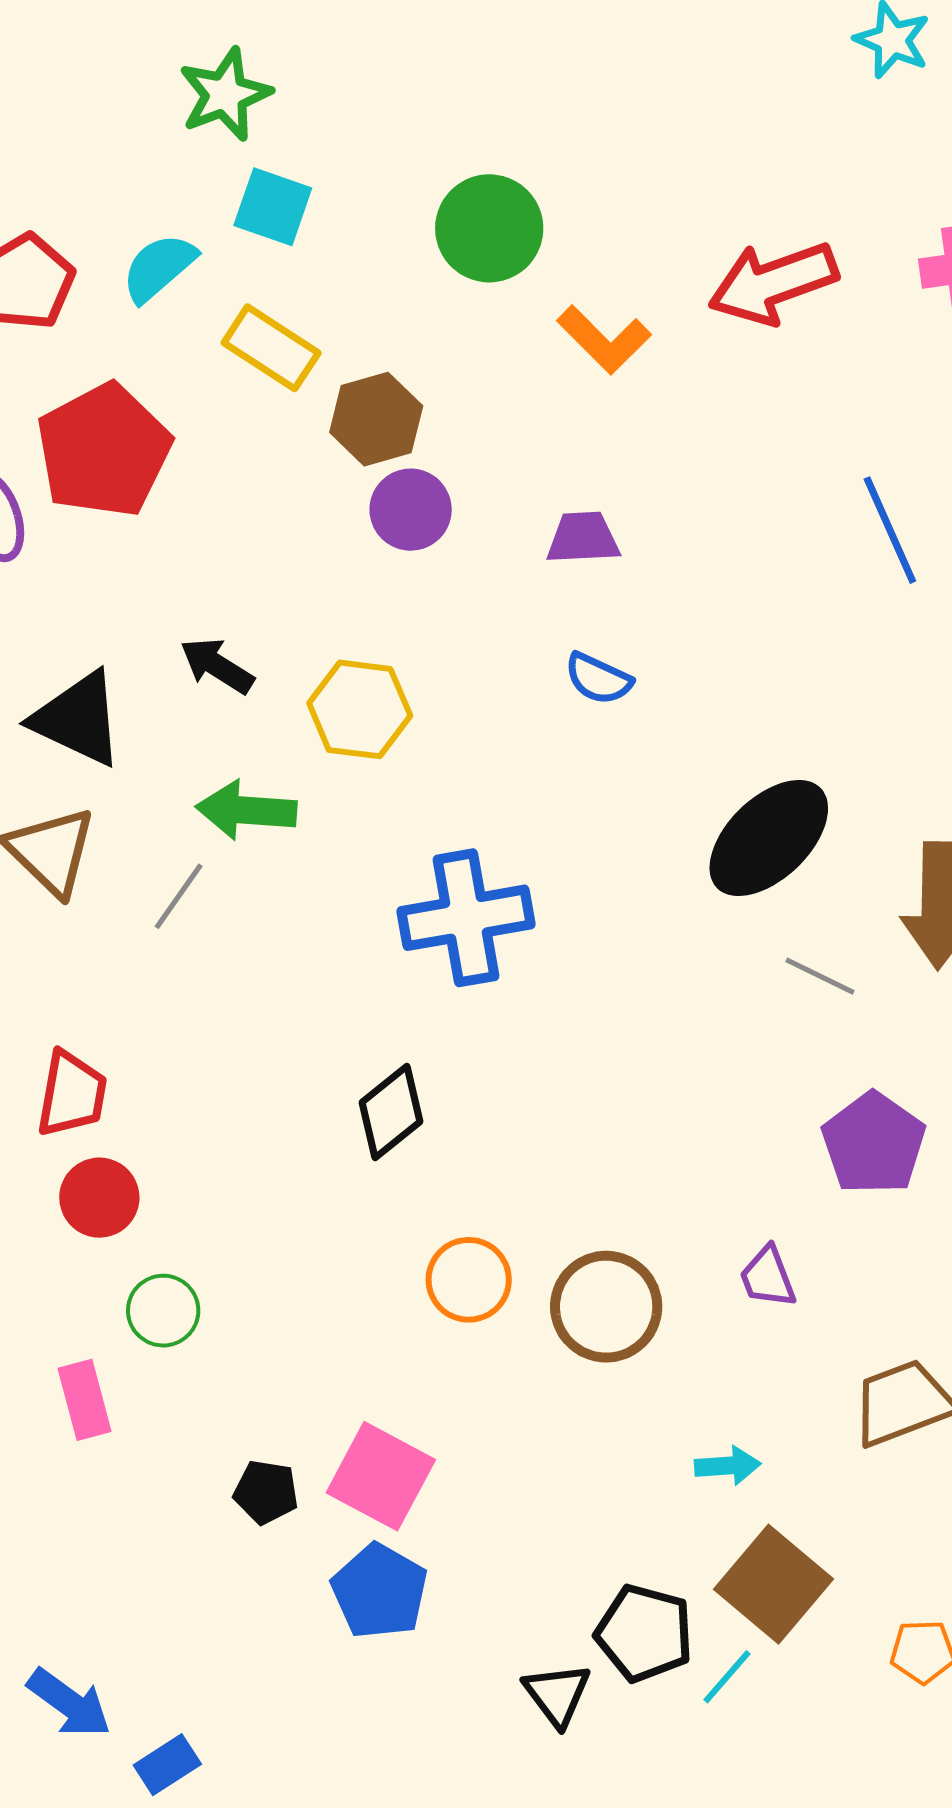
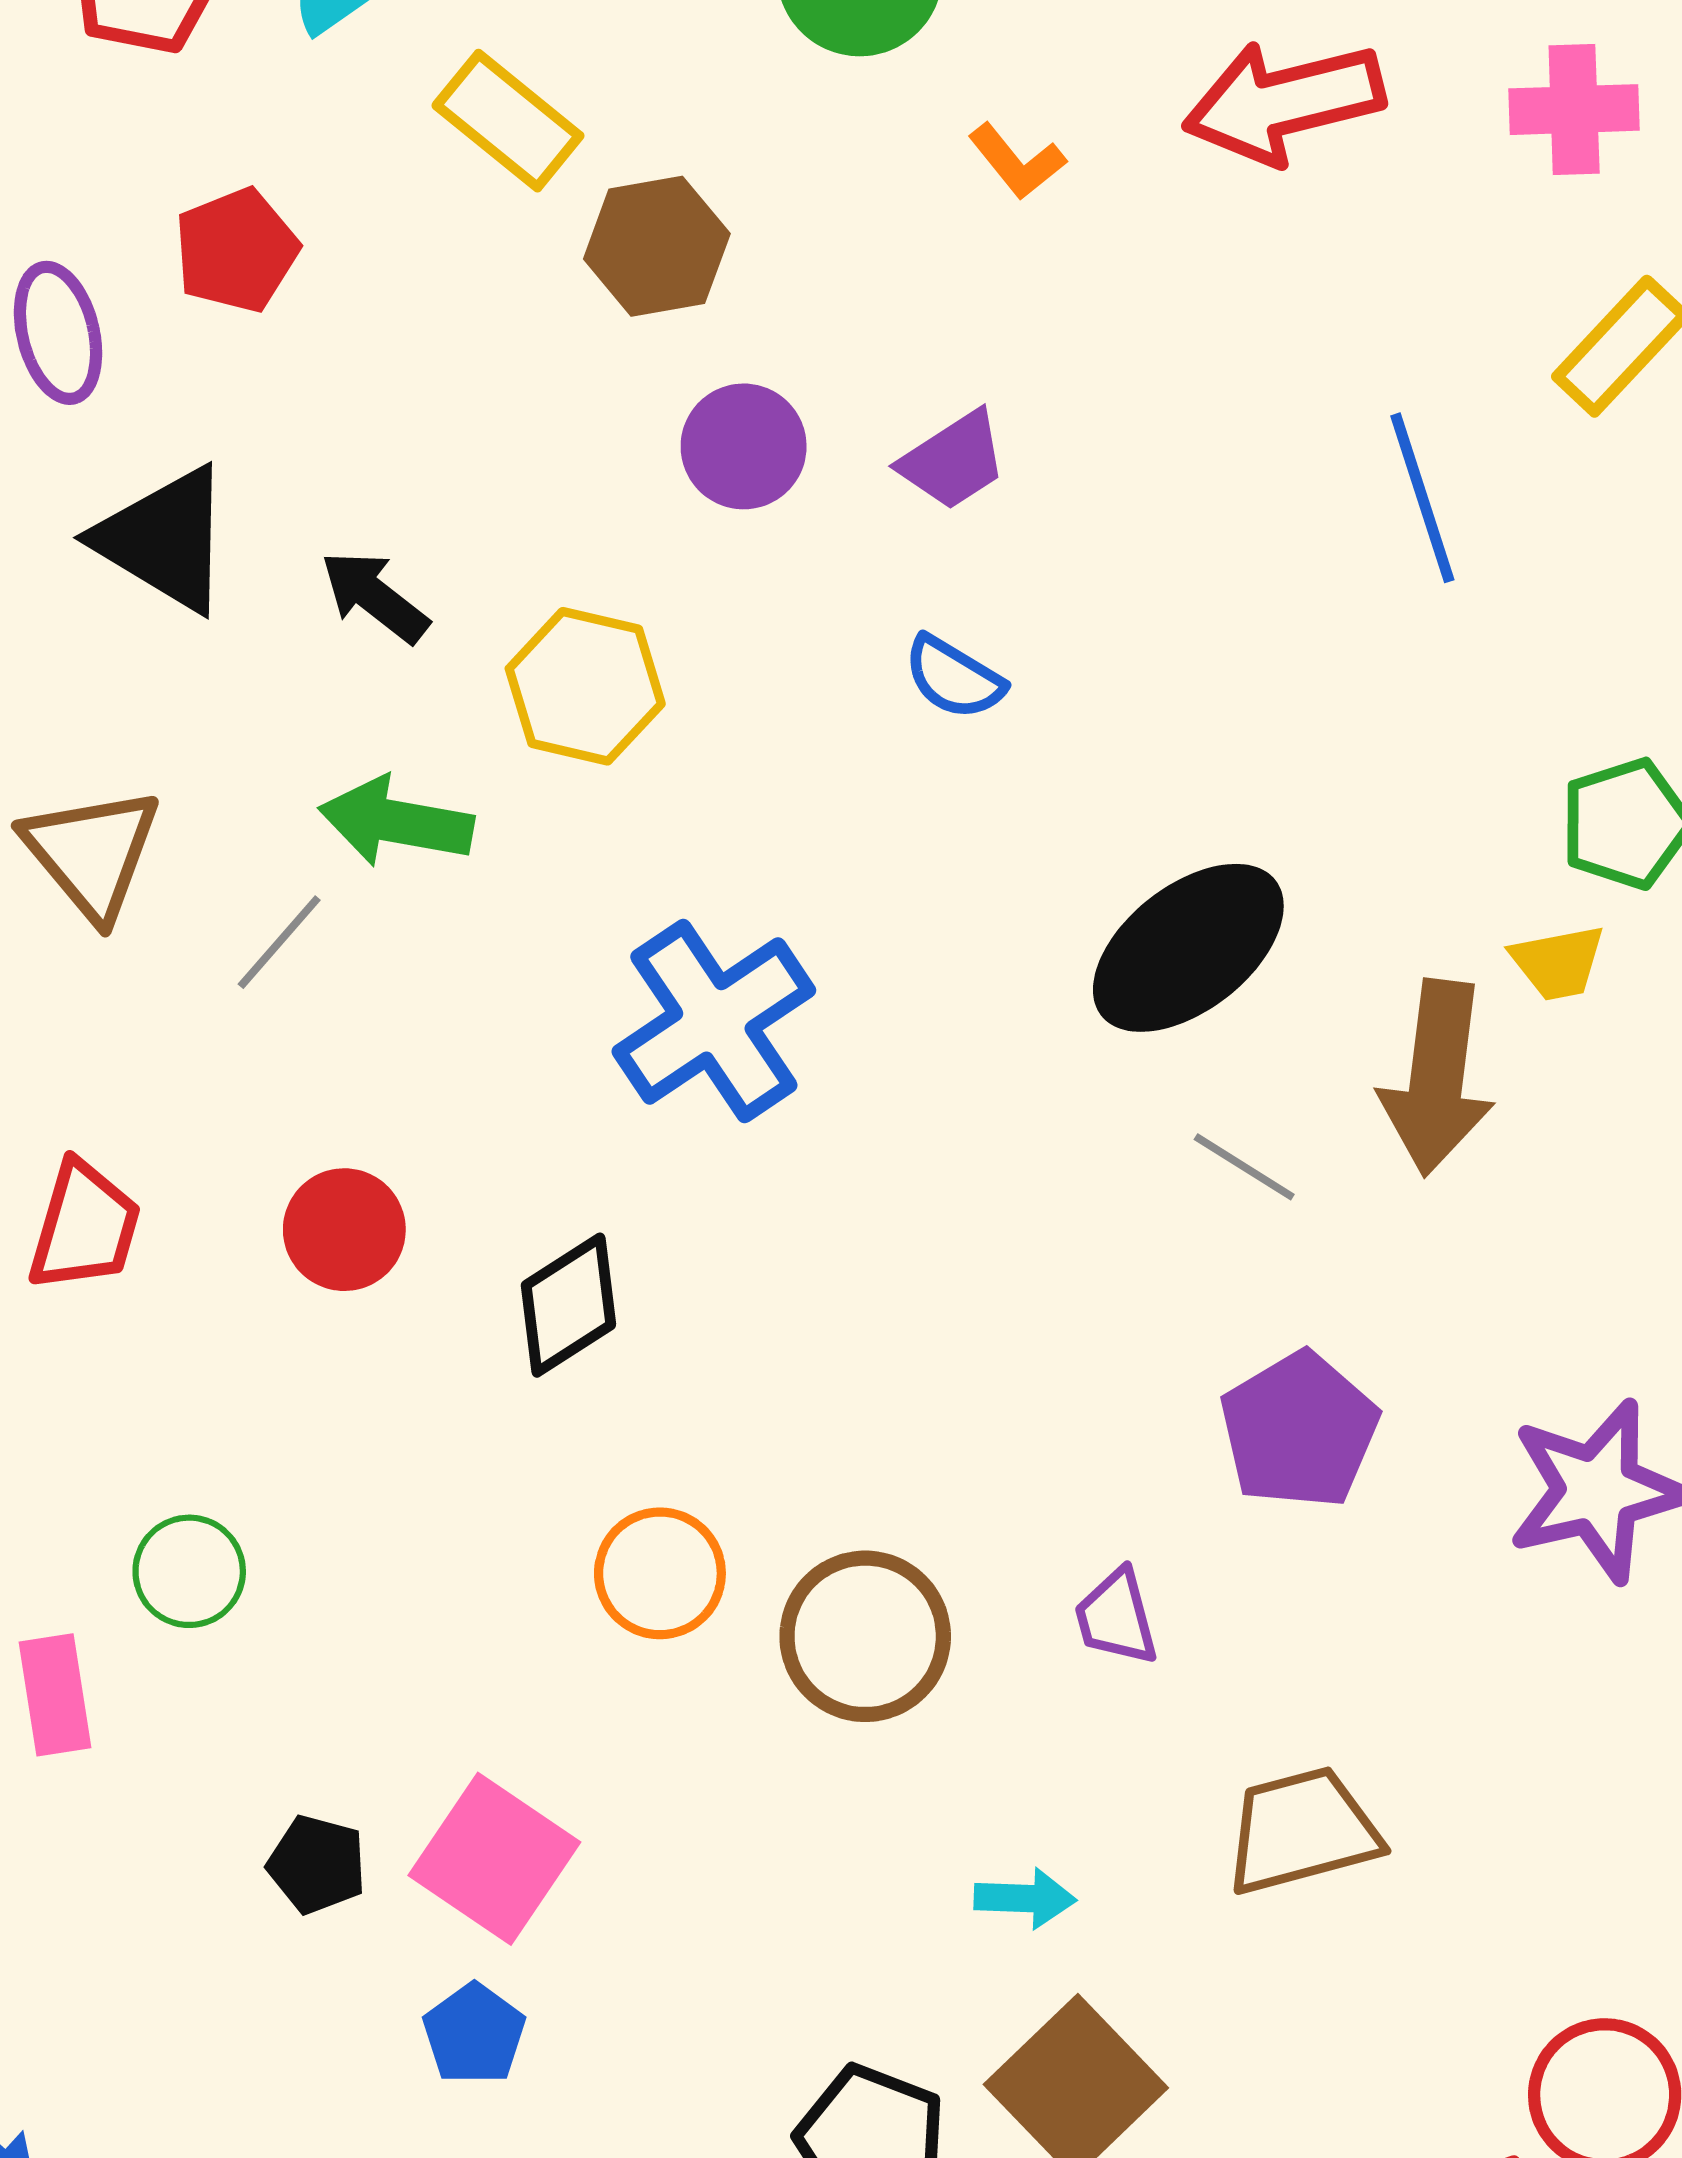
orange L-shape: (604, 340) -> (1017, 161), size x0.7
red pentagon: (104, 450) -> (236, 250), size x0.6
purple circle: (411, 510) -> (744, 446), moved
purple trapezoid: (583, 538) -> (953, 461), turned 144
black triangle: (78, 719) -> (164, 539), moved
blue cross: (466, 918) -> (714, 1021), turned -30
red circle: (99, 1198) -> (344, 1230), moved
blue pentagon: (380, 1591) -> (474, 2034), size x0.7

